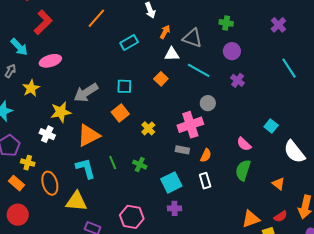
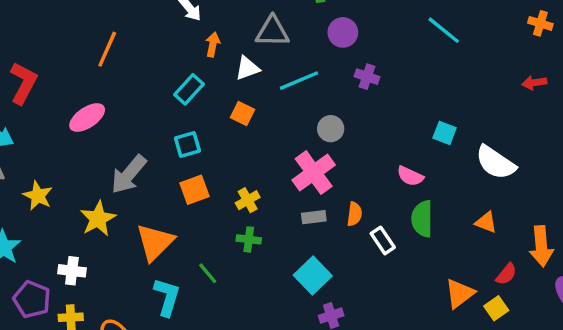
orange arrow: (165, 32) -> (213, 44), moved
cyan rectangle: (129, 43) -> (189, 89), moved
pink ellipse: (50, 61) -> (87, 118), moved
cyan line: (199, 70) -> (299, 81), turned -35
orange square: (120, 113) -> (195, 190), turned 36
yellow cross: (148, 128) -> (248, 200), turned 32
white cross: (47, 134) -> (72, 271), moved
green cross: (140, 165) -> (249, 239), moved
cyan L-shape: (86, 168) -> (167, 297), turned 50
white rectangle: (205, 181) -> (383, 240), moved

